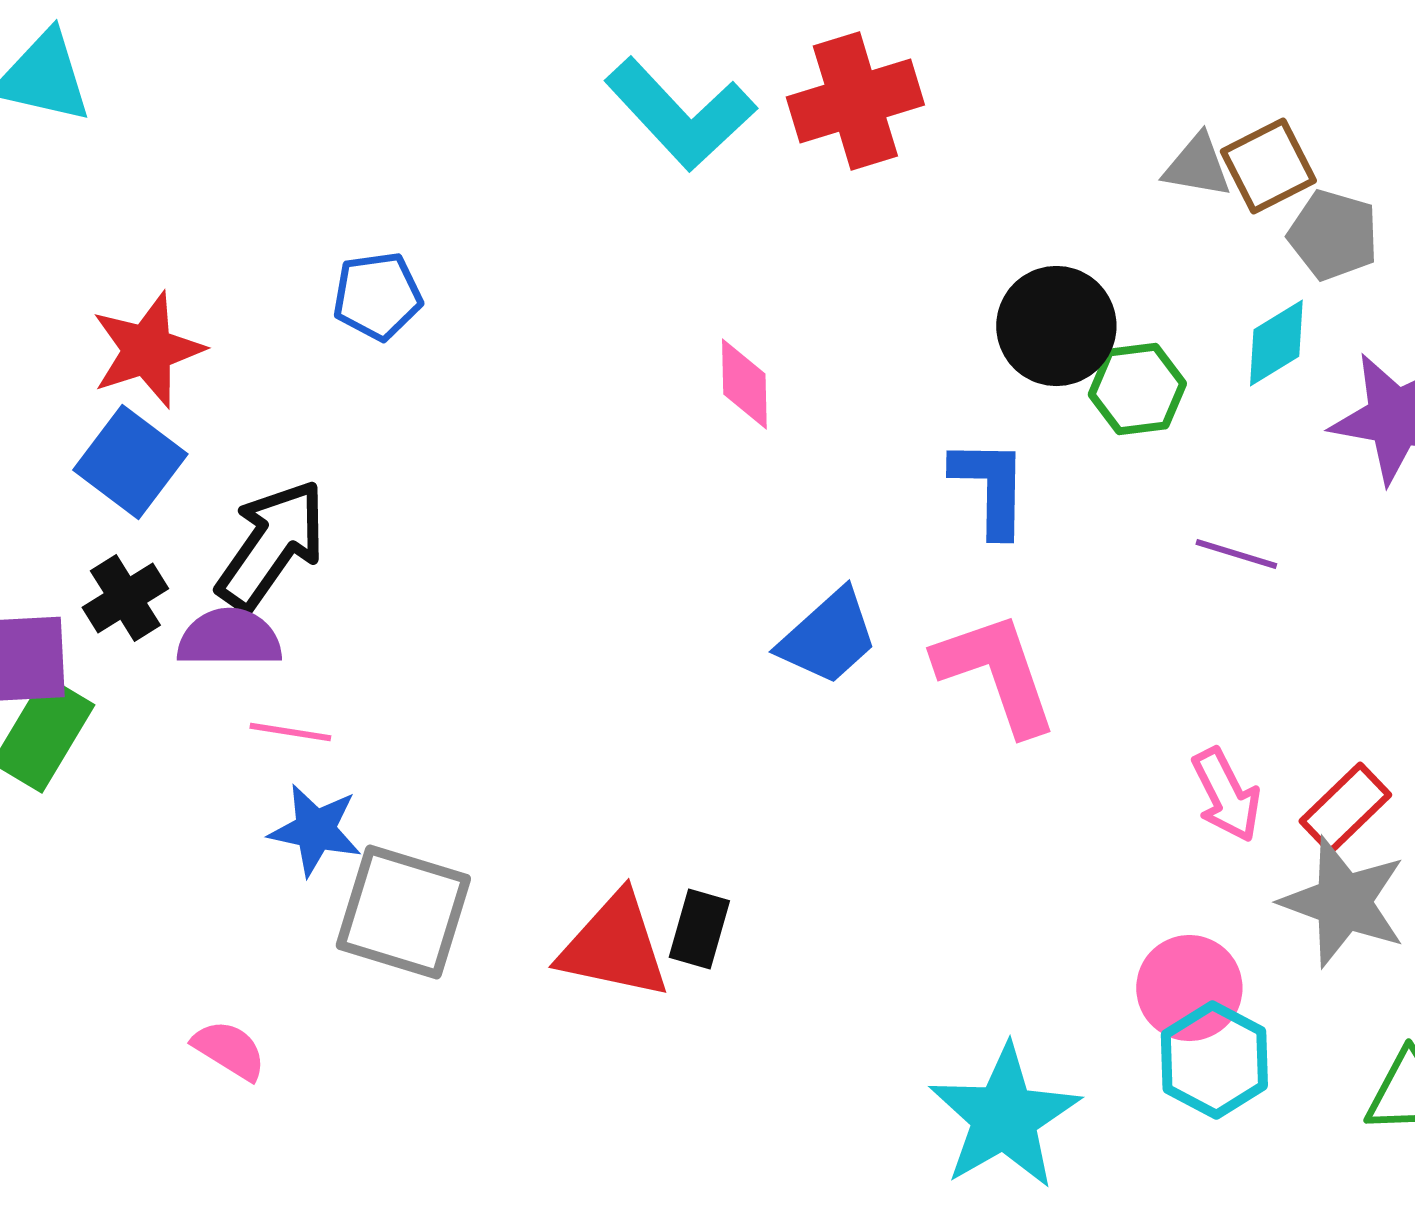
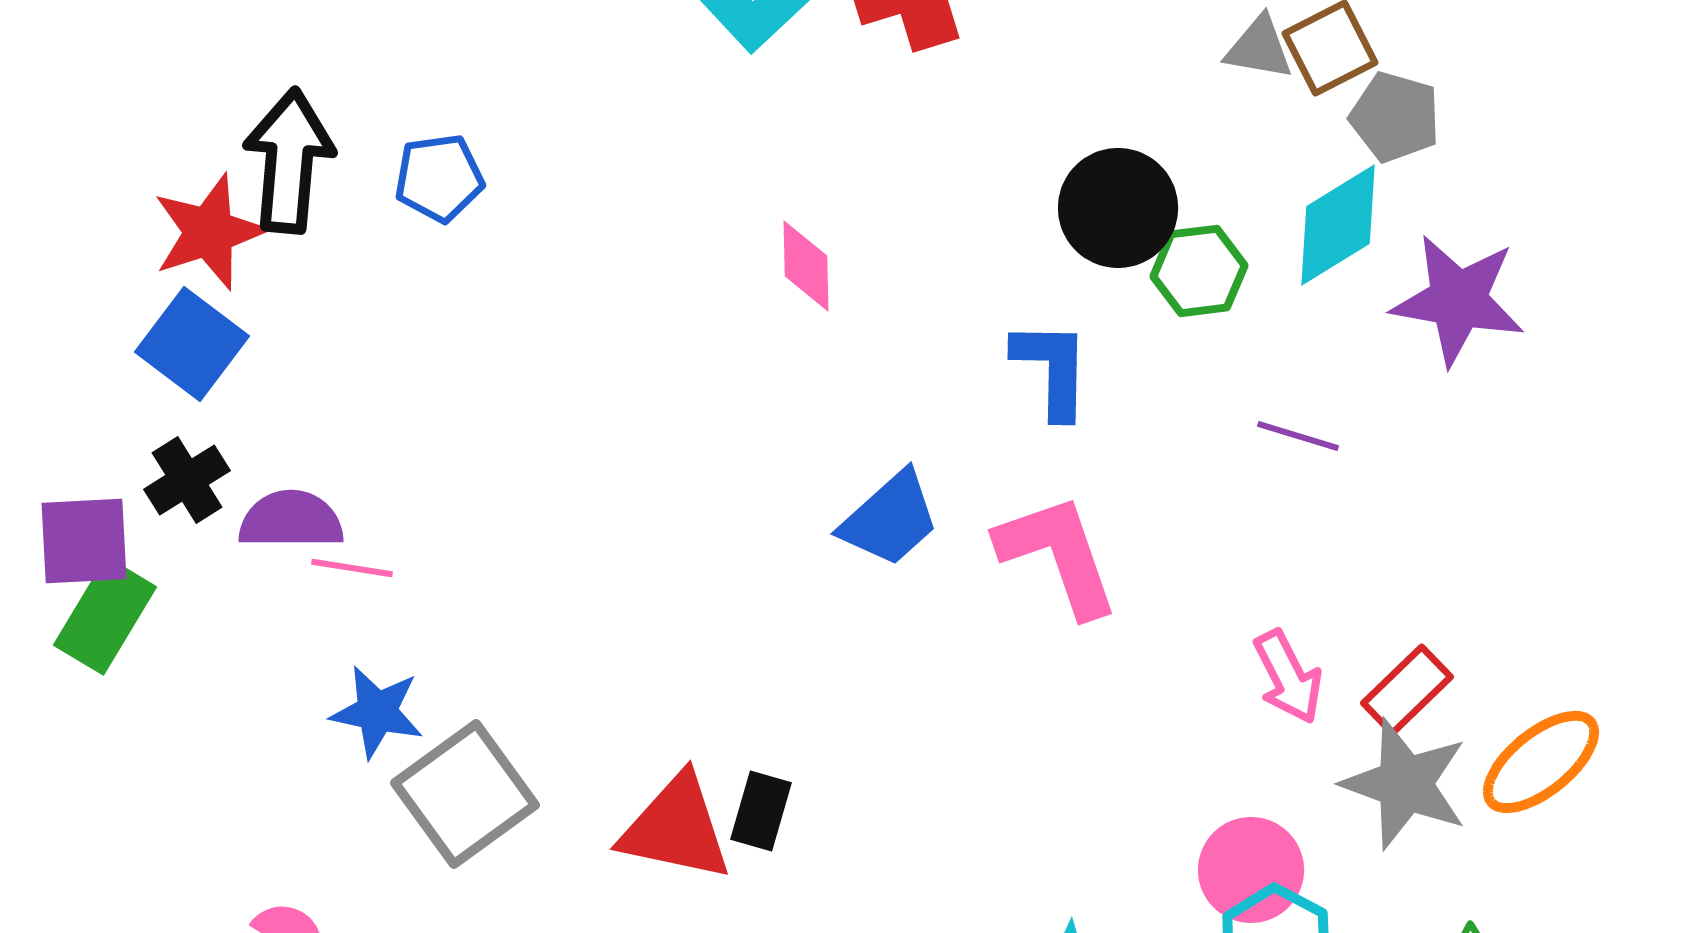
cyan diamond: (1276, 343) -> (1338, 225), size x1.4
black arrow: (271, 545) -> (289, 161), moved, turned -30
pink line: (290, 732) -> (352, 568), moved
gray square: (403, 912) -> (465, 794), turned 37

